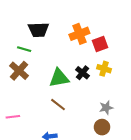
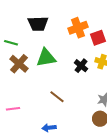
green line: (24, 49) -> (11, 43), moved
green triangle: (59, 78) -> (46, 58), moved

